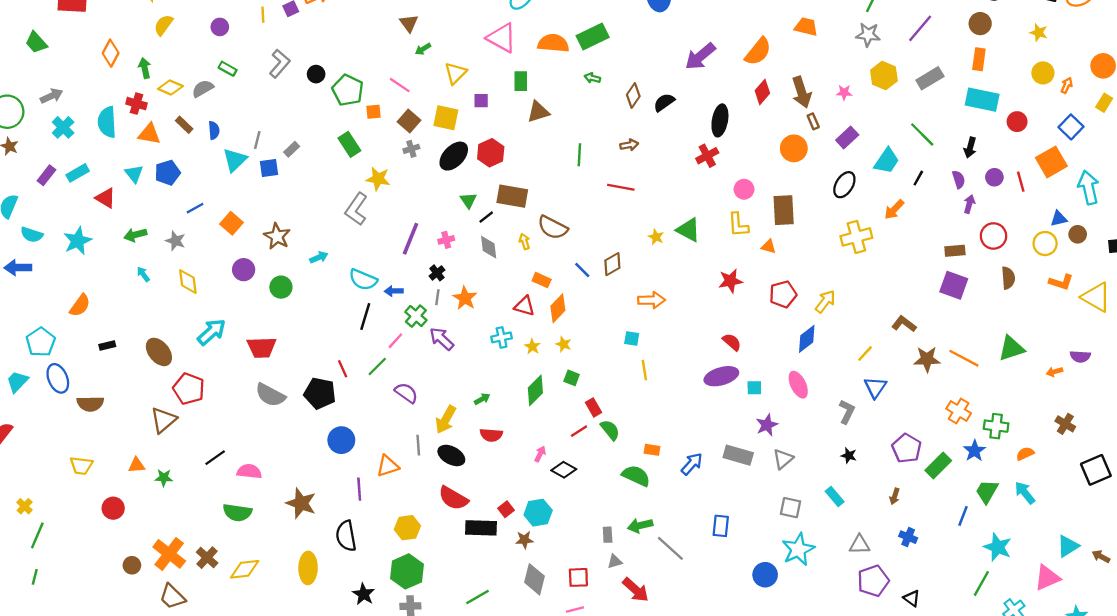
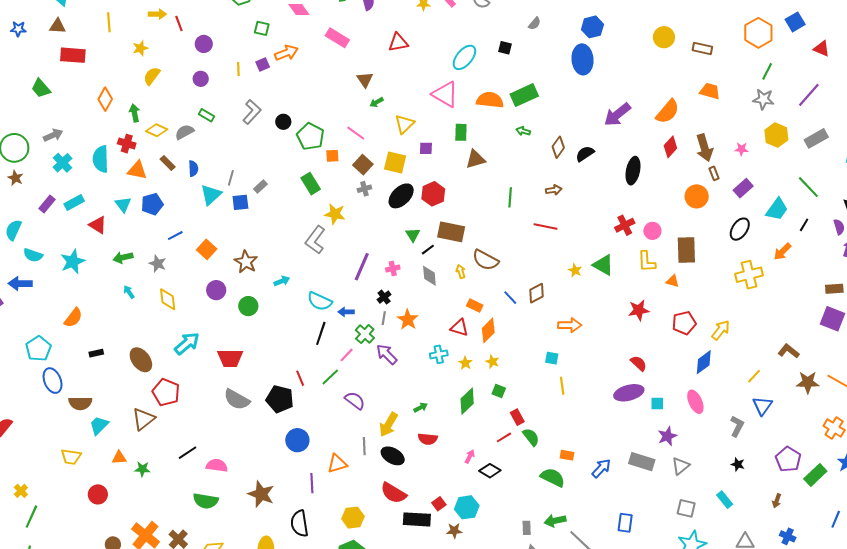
red cross: (707, 156) -> (625, 225), moved
cyan trapezoid: (17, 382) -> (99, 425), moved

